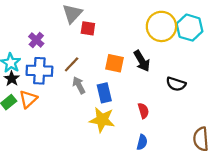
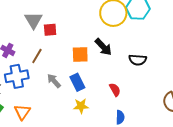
brown line: (72, 64) -> (37, 56), moved
orange triangle: (28, 99) -> (22, 112), moved
yellow star: (102, 120) -> (81, 106), size x0.7

